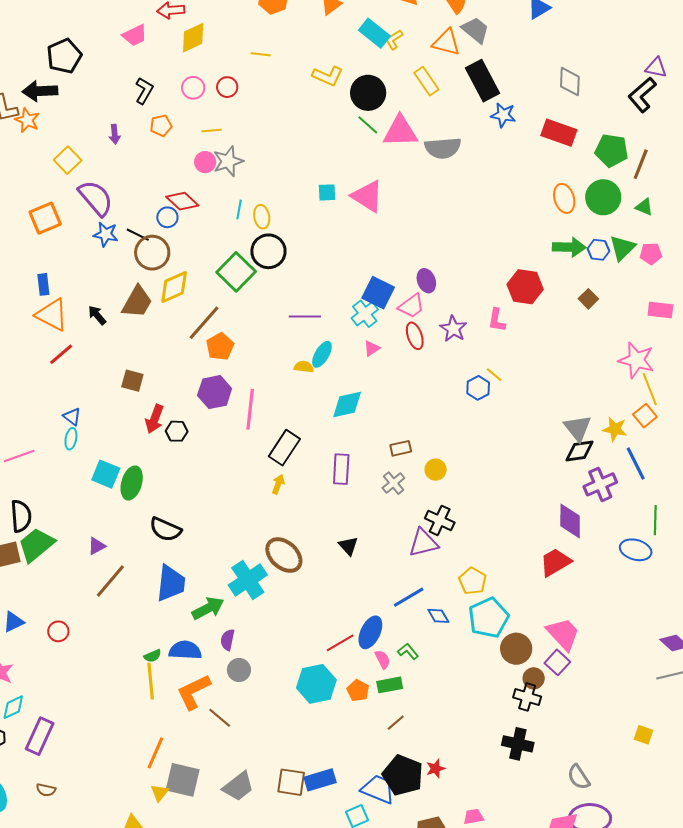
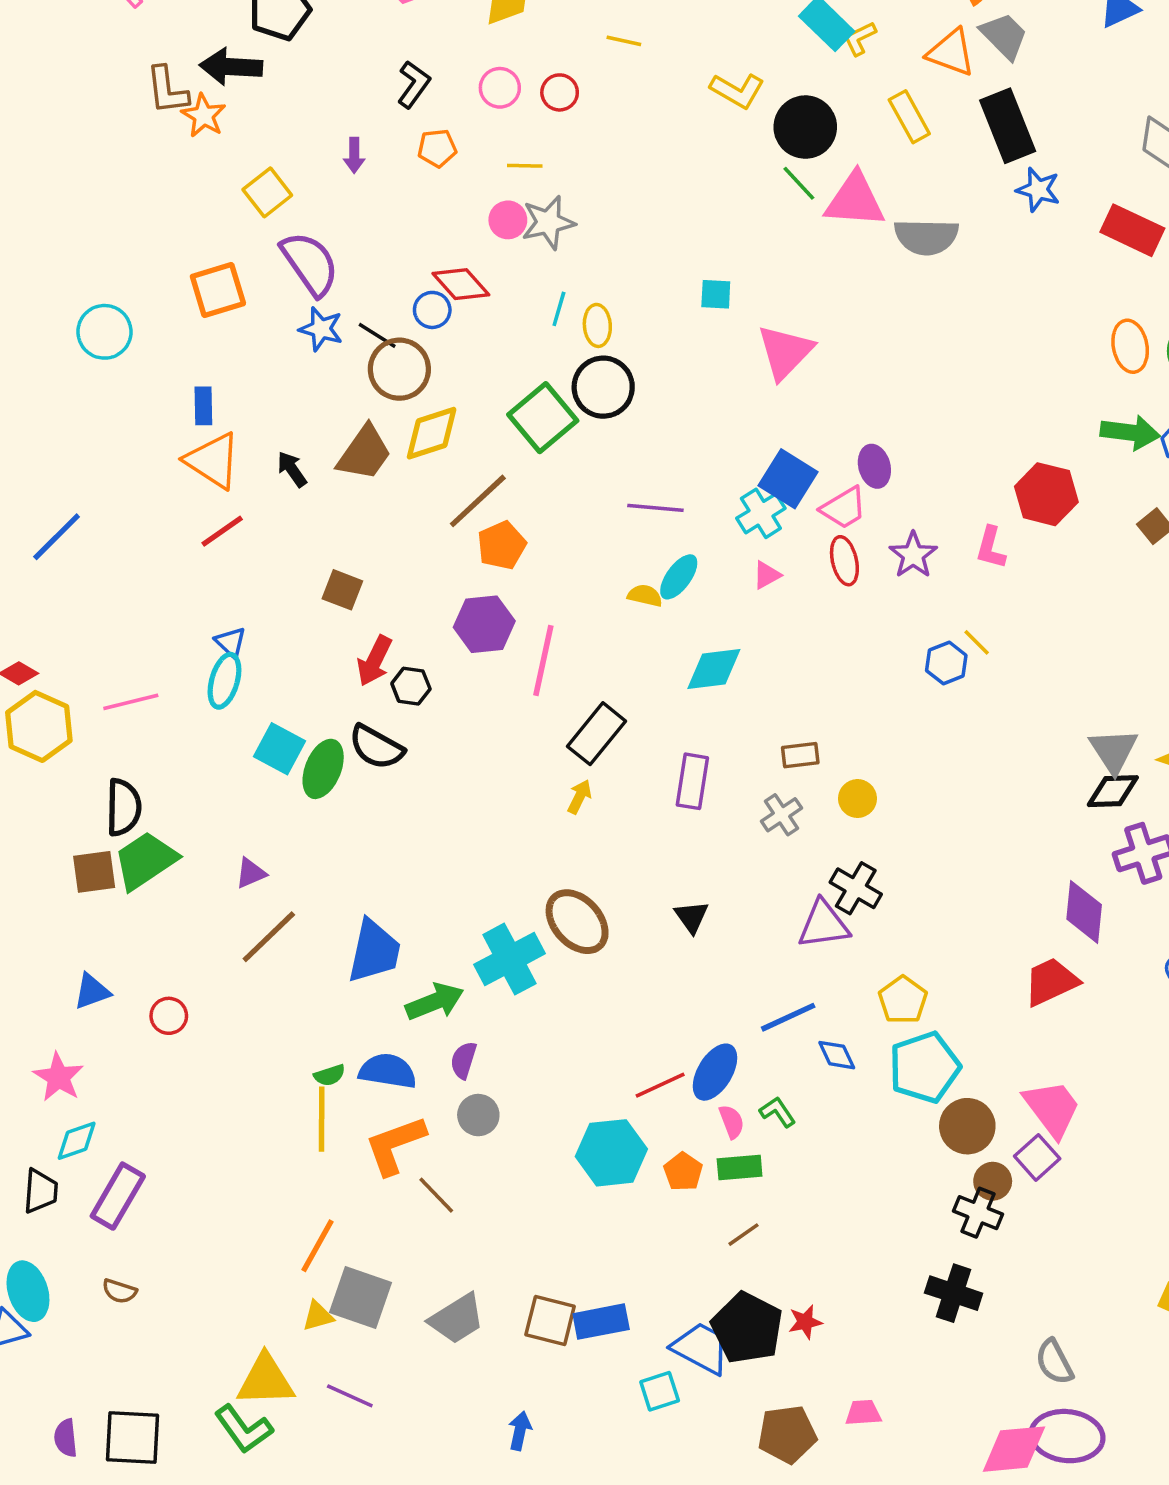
pink triangle: (367, 196) -> (785, 352), moved, turned 36
cyan ellipse: (71, 439) -> (224, 681), size x1.4
black semicircle: (165, 529) -> (376, 747), moved
yellow triangle: (160, 793) -> (318, 1316), turned 30

